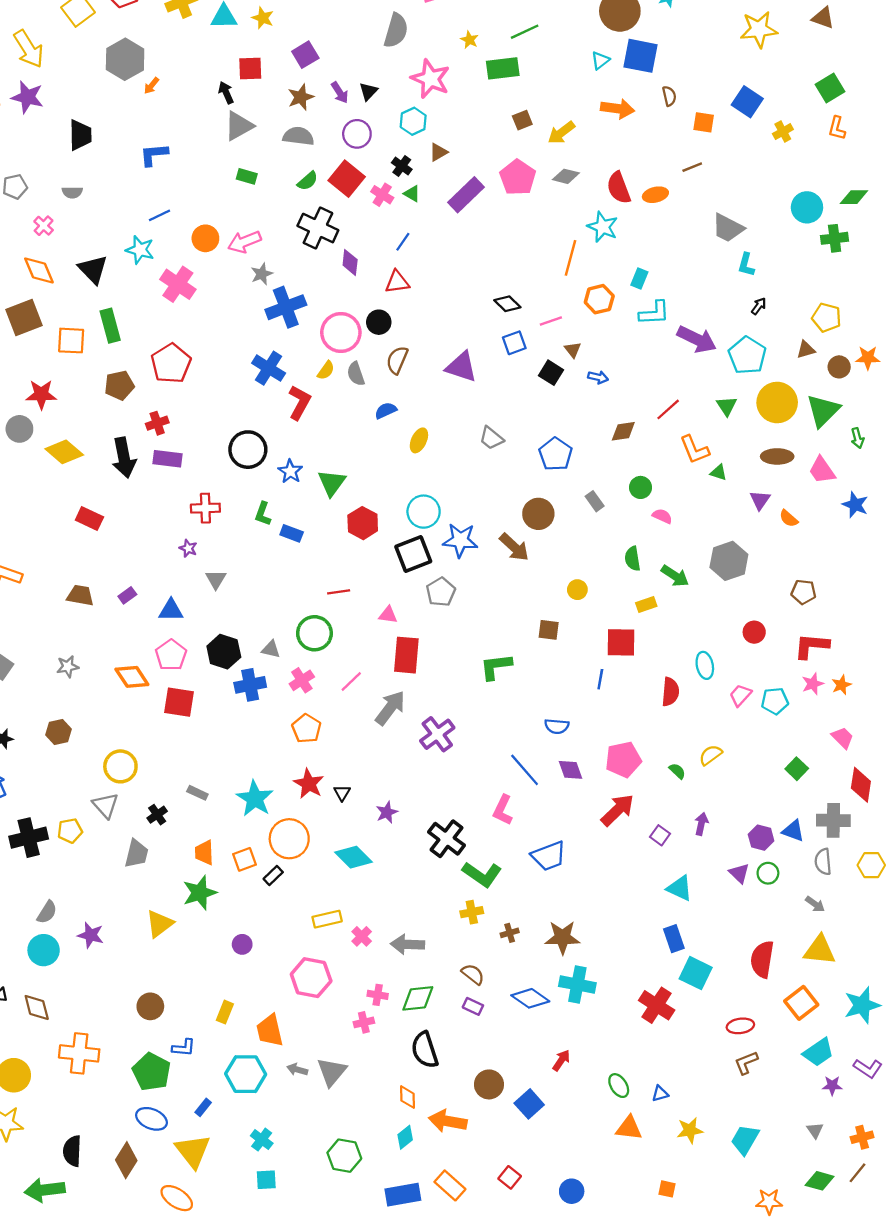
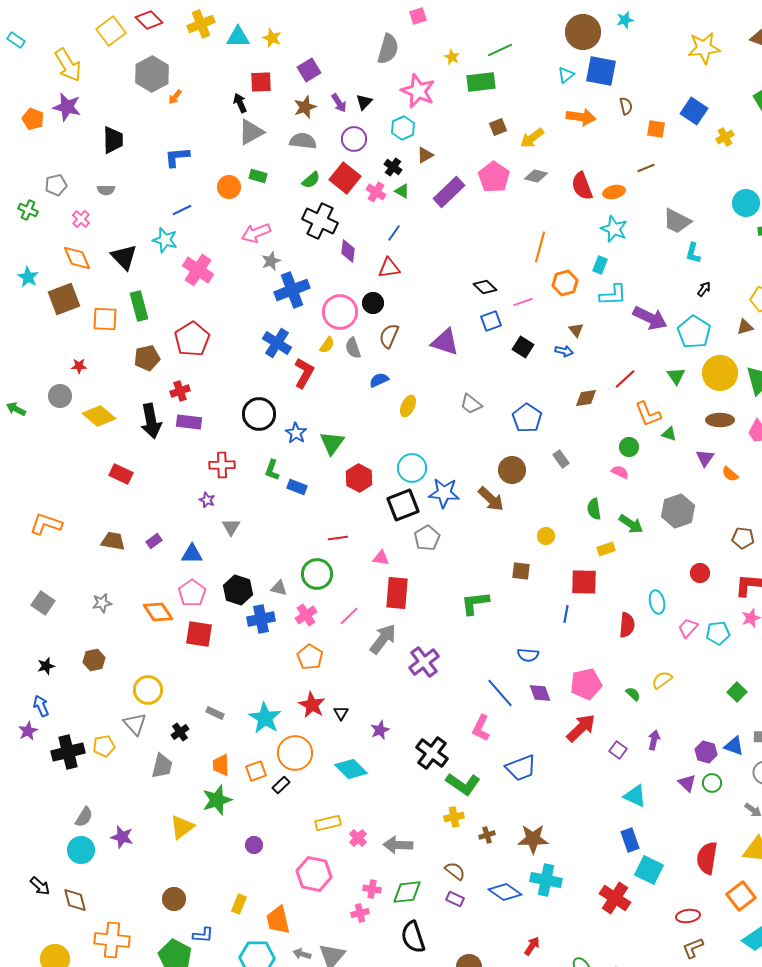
cyan star: (603, 227) -> (614, 229), moved
orange circle: (205, 238) -> (229, 187), moved
brown triangle: (573, 350) -> (576, 330), moved
red star: (41, 394) -> (79, 366), size x0.6
green circle: (641, 487) -> (629, 447), moved

